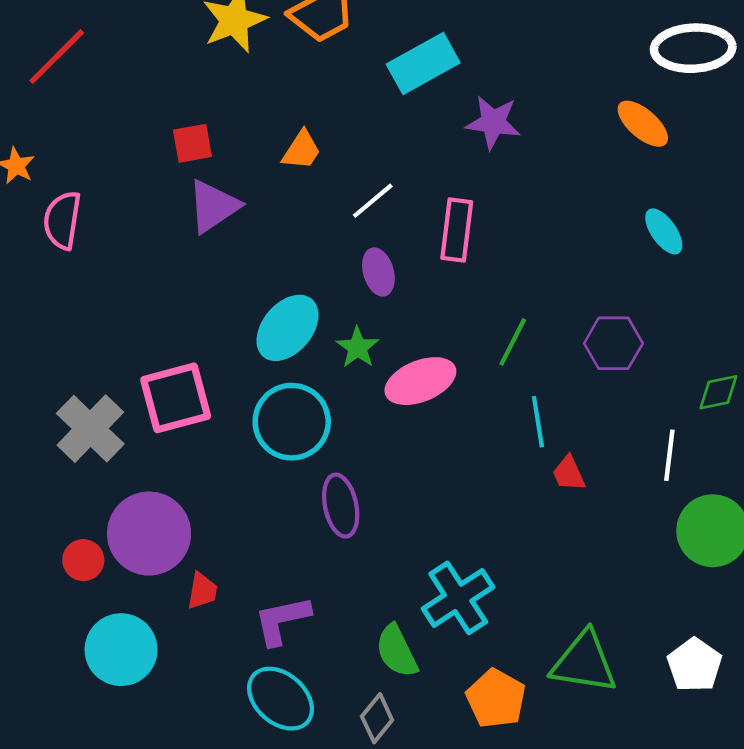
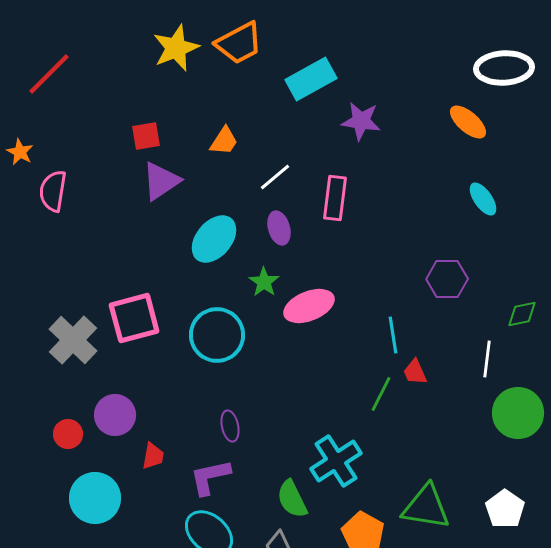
cyan ellipse: (288, 328) -> (214, 239), moved
green line: (513, 342) -> (381, 394), moved
purple ellipse: (341, 506) -> (230, 426), moved, size x0.7
purple circle: (149, 534) -> (115, 415), size x0.7

